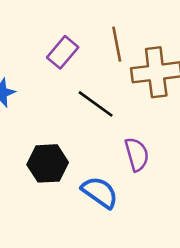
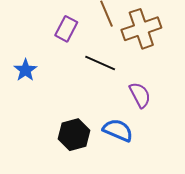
black hexagon: (48, 163) -> (74, 135), moved

